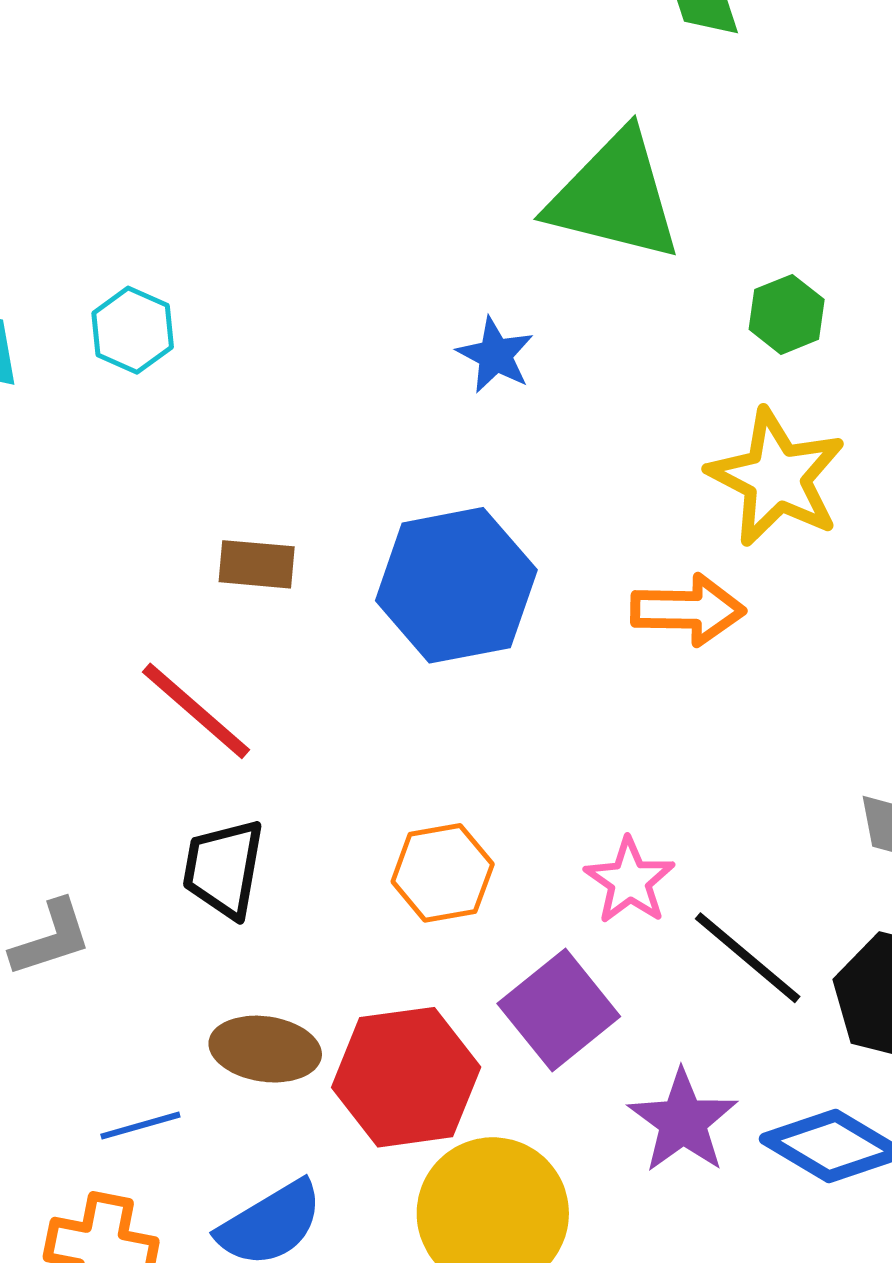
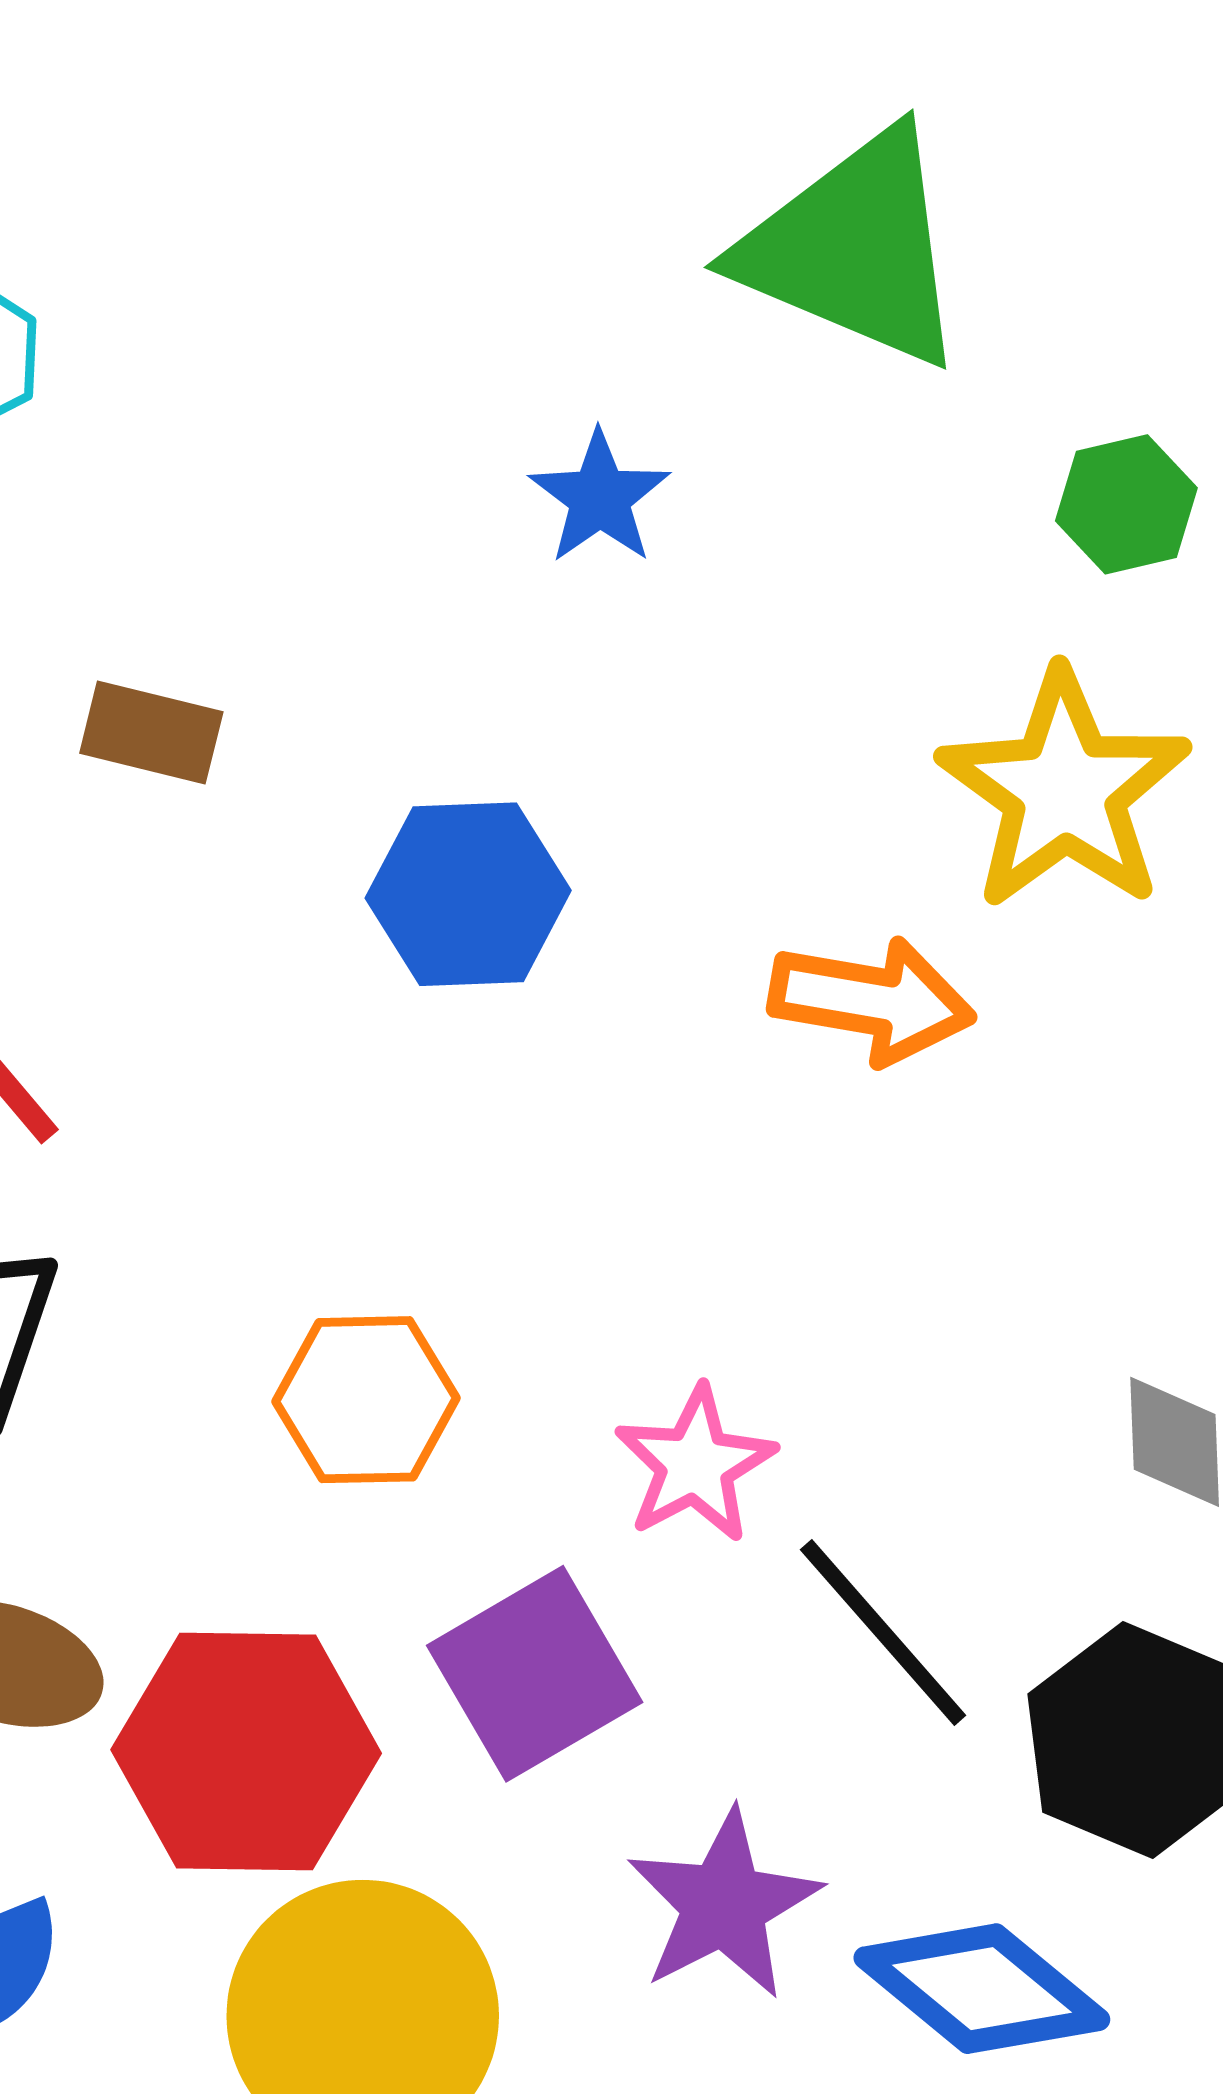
brown rectangle: (257, 564) -> (151, 733), moved
blue hexagon: (456, 585) -> (468, 894), size x0.7

